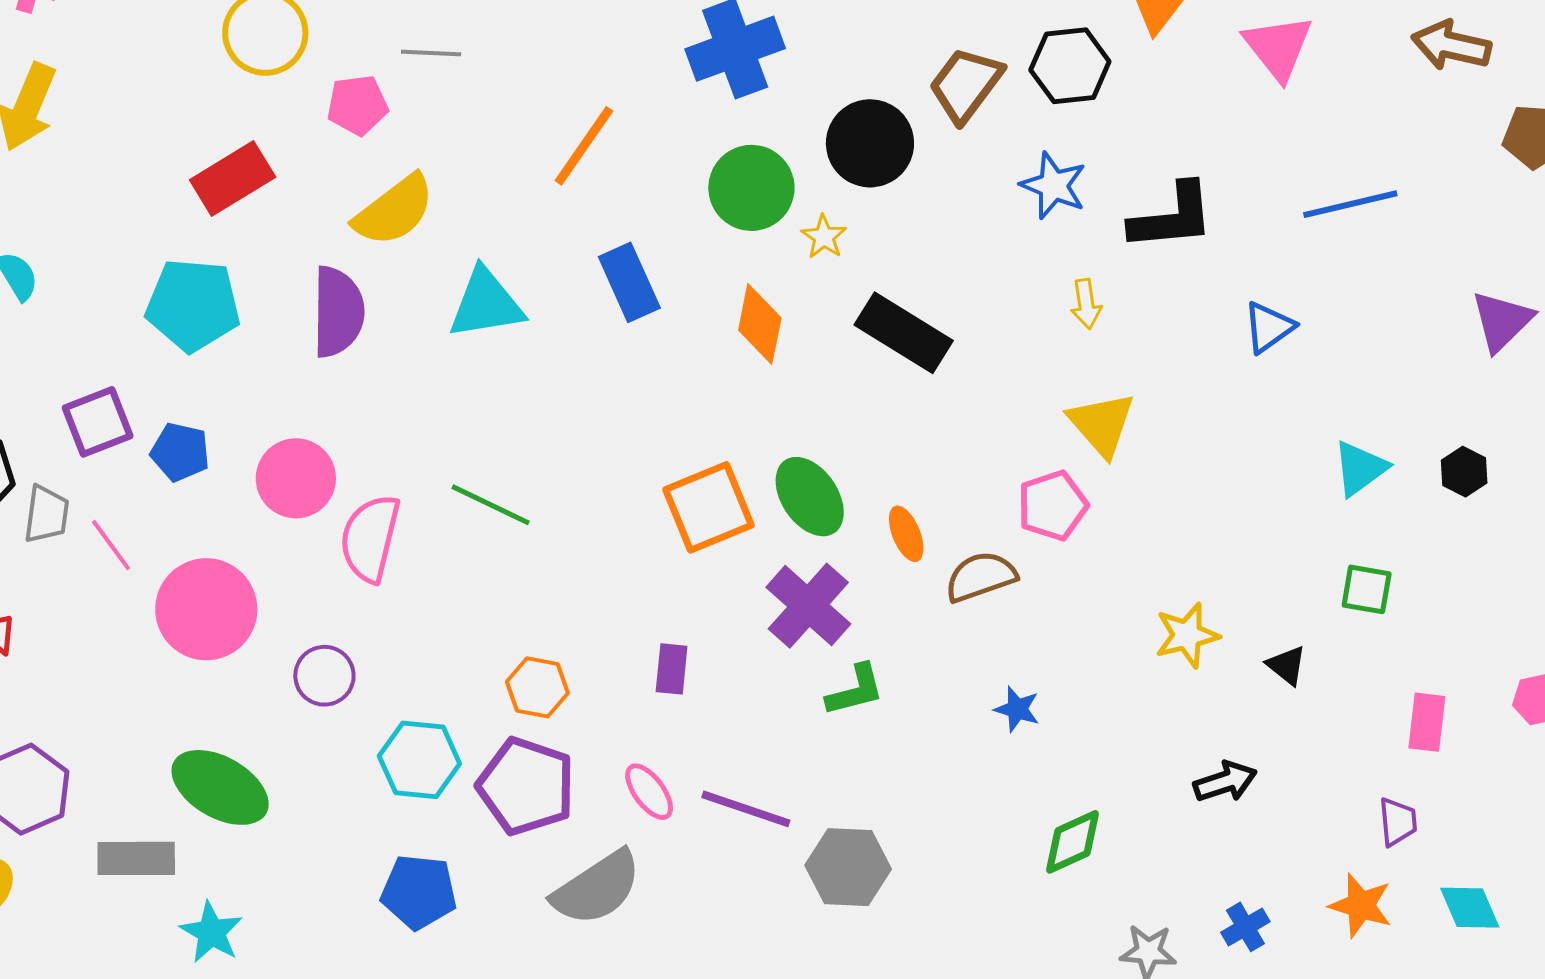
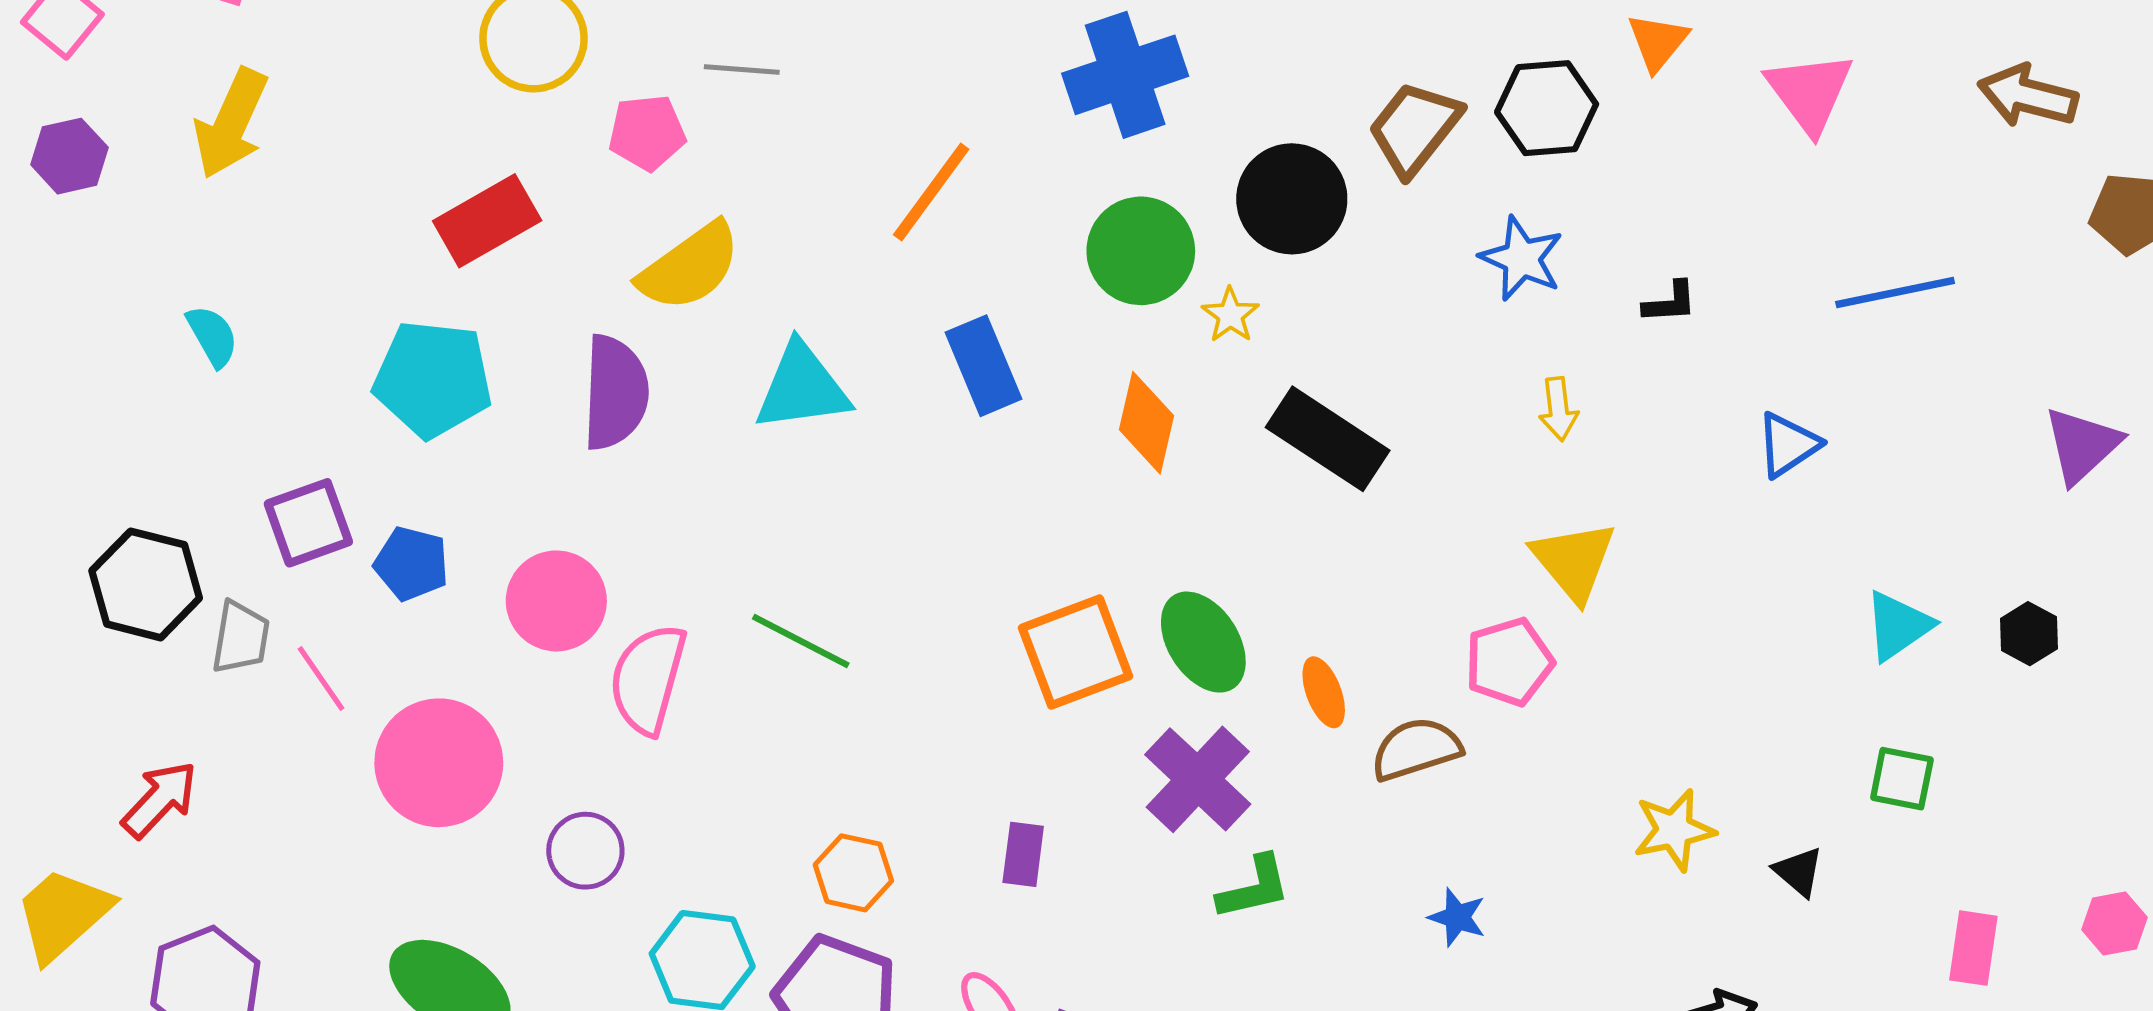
black L-shape: (1172, 217) -> (1670, 302), size x0.5

